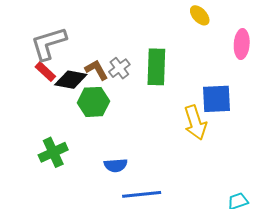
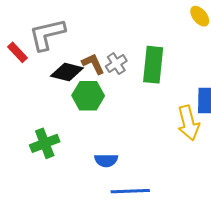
red rectangle: (45, 72) -> (18, 52), moved

